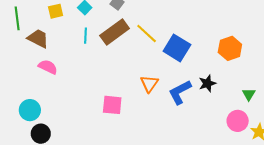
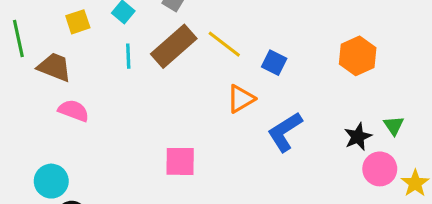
blue square: (177, 48) -> (274, 63), size x0.6
black star: (207, 83) -> (358, 137), moved
orange triangle: (149, 84) -> (241, 99), moved, turned 30

